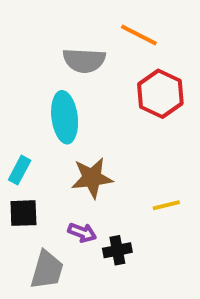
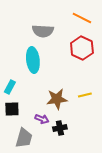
orange line: (139, 35) -> (82, 18), moved
brown star: (92, 178) -> (57, 99), moved
yellow line: (166, 205) -> (85, 95), moved

